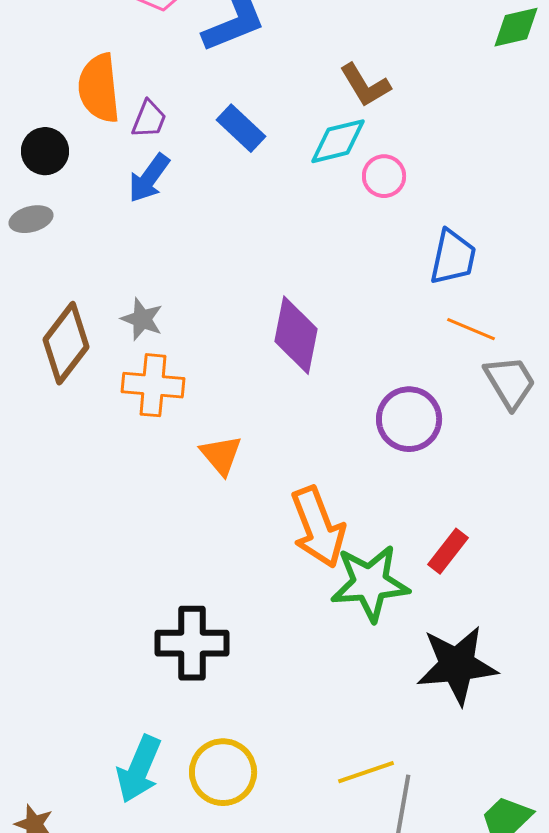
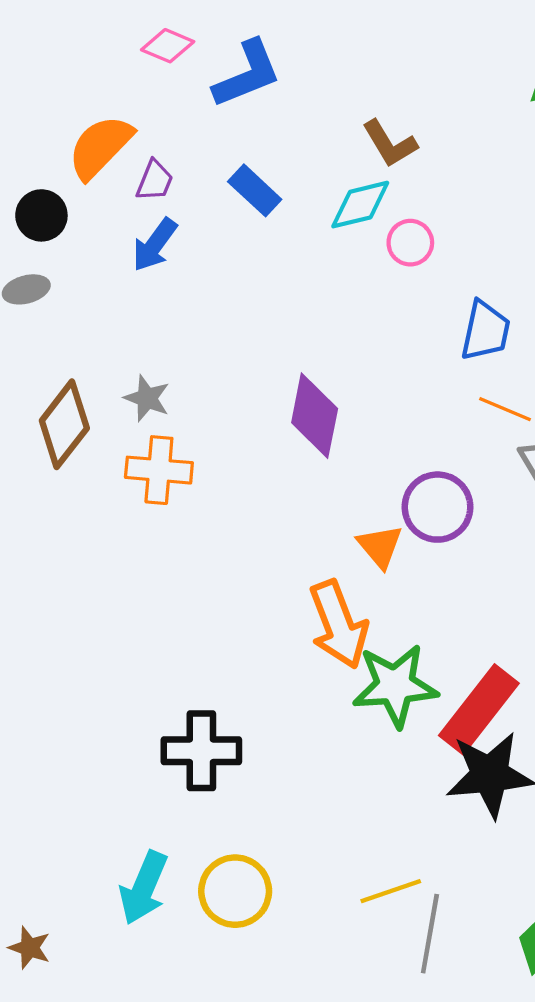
orange semicircle: (99, 88) -> (100, 147), turned 50
orange triangle: (221, 455) -> (380, 546), moved
red rectangle: (448, 551) -> (479, 709), moved, size x1.8

